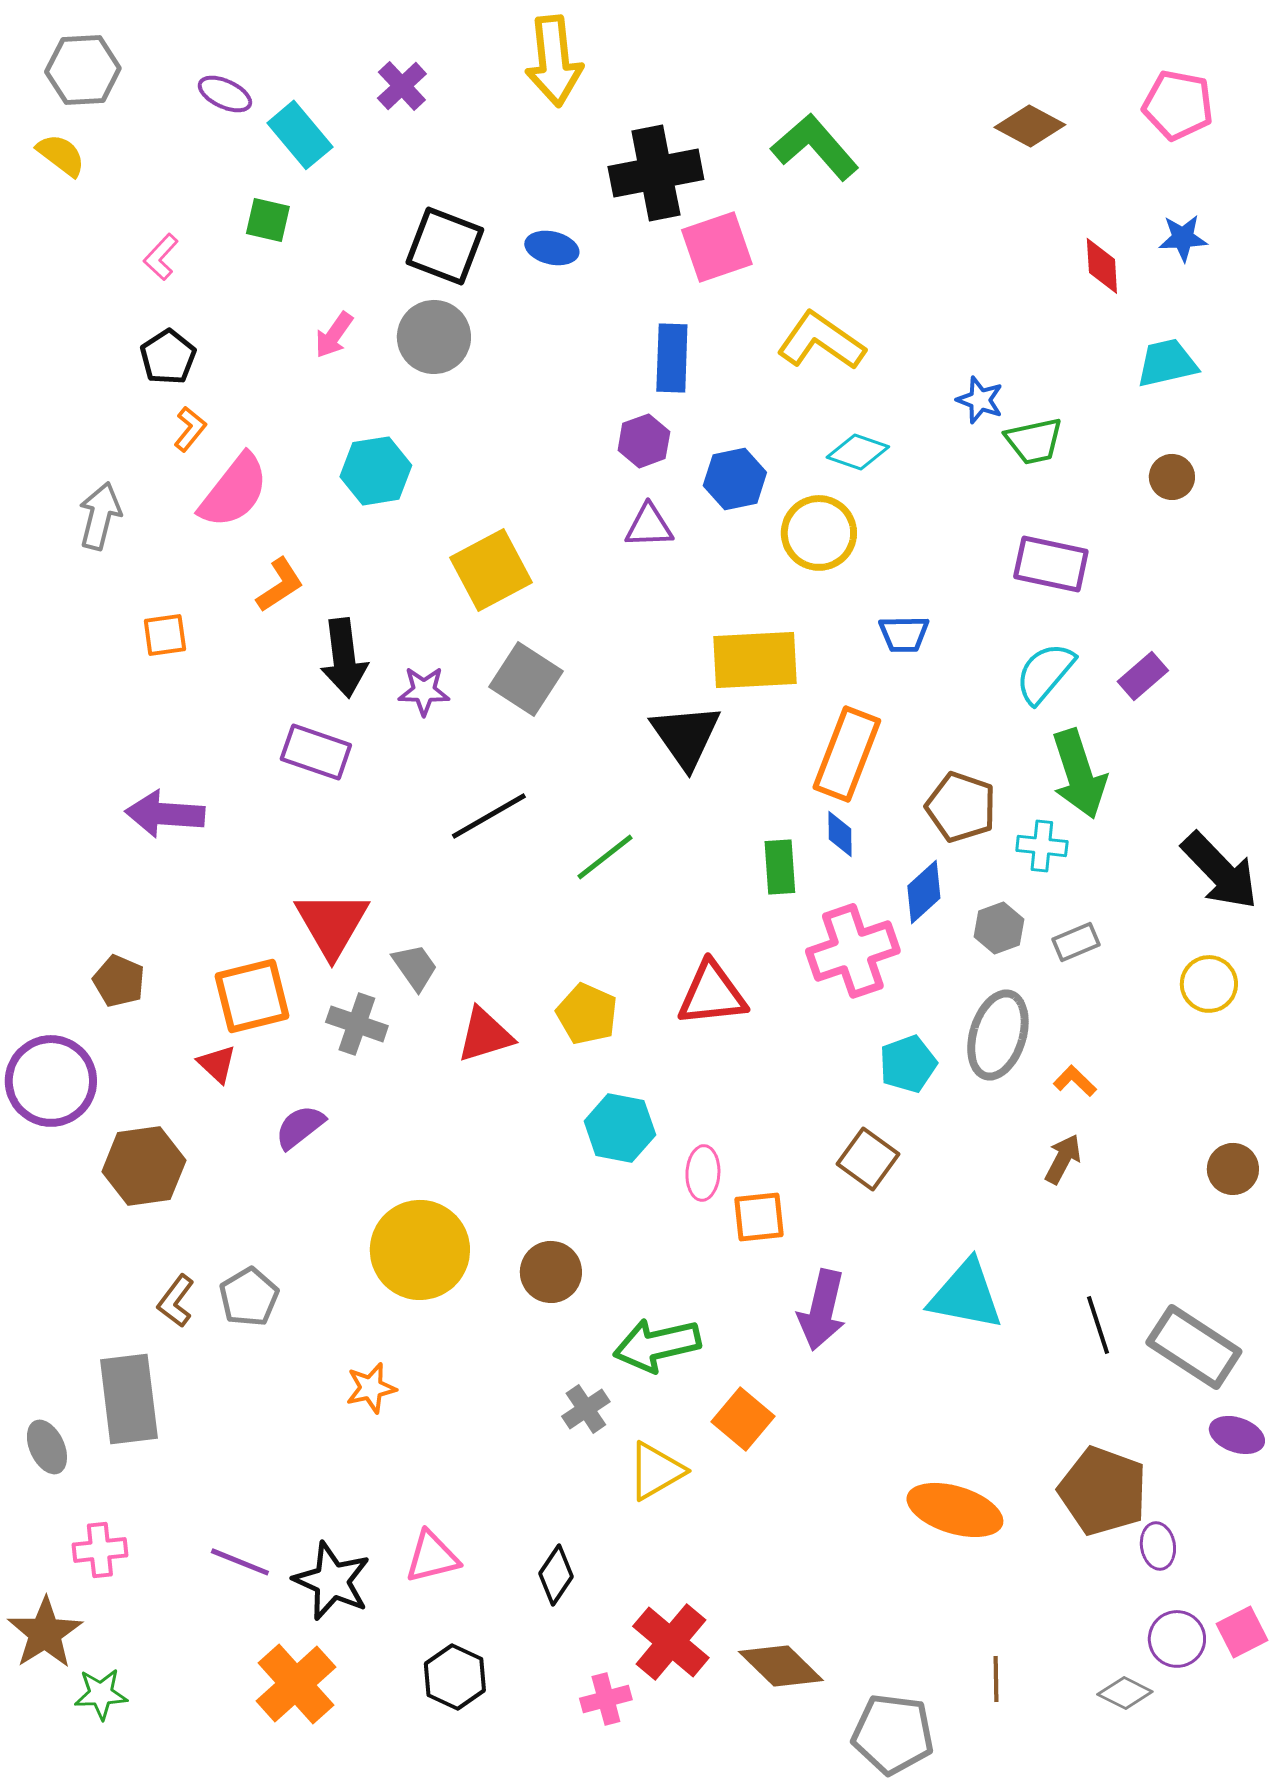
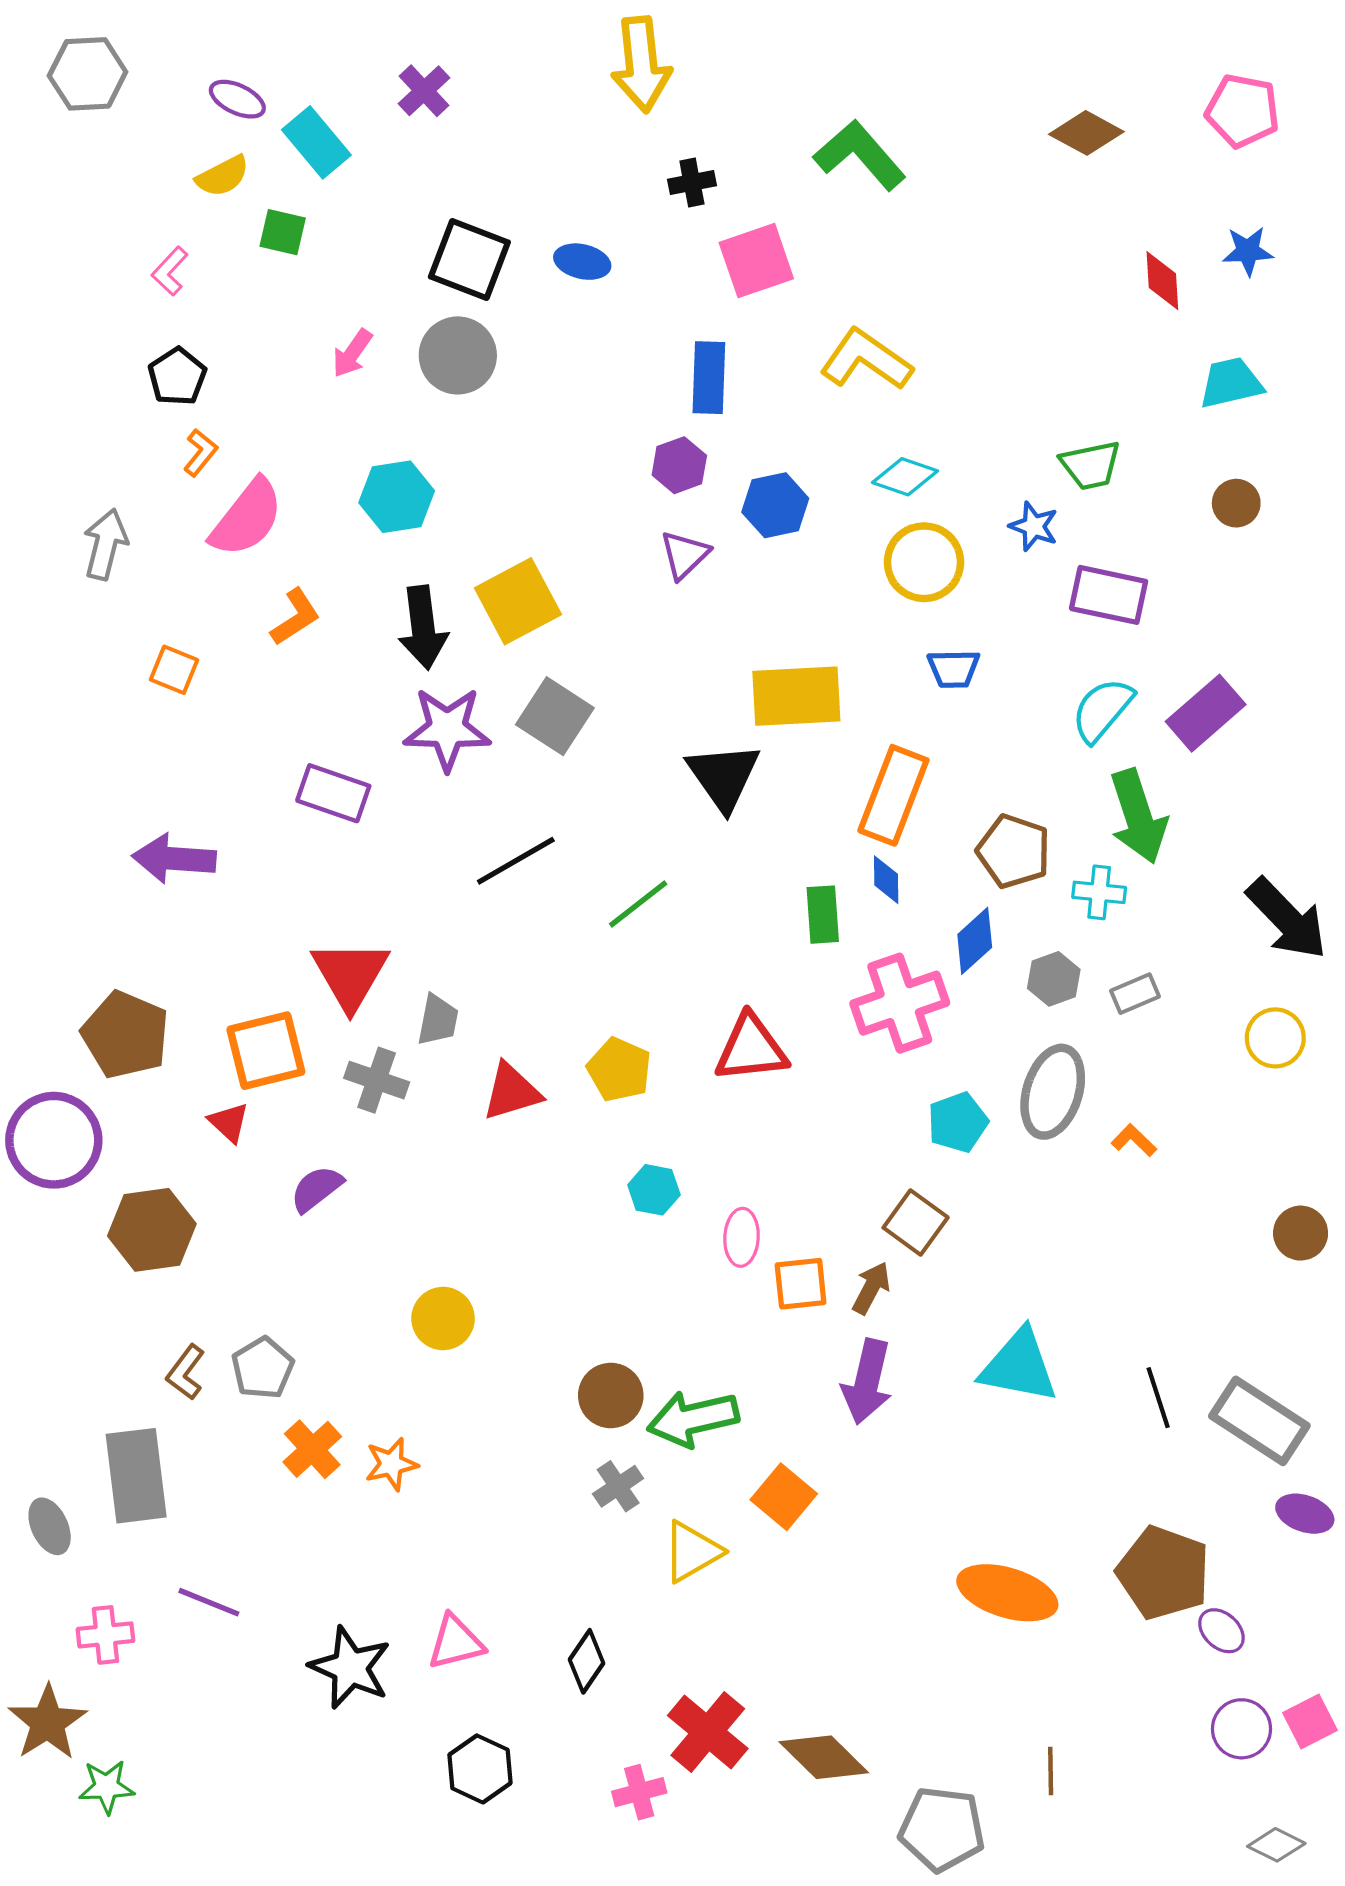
yellow arrow: (554, 61) -> (641, 64), moved
yellow semicircle: (61, 155) -> (223, 176), moved, turned 116
black cross: (656, 173) -> (692, 182), size x0.5
blue star: (980, 400) -> (1034, 526), moved
purple triangle: (649, 526) -> (685, 555), turned -42
yellow circle: (819, 533) -> (924, 562), moved
orange square: (165, 635) -> (174, 670), turned 30
black arrow: (344, 658) -> (423, 628), moved
purple rectangle: (1143, 676) -> (1206, 713), size x1.5
purple star: (424, 691) -> (447, 729), size x1.6
gray trapezoid: (415, 967) -> (438, 1020), turned 46
brown pentagon: (119, 981) -> (126, 1035), size x1.6
cyan hexagon: (620, 1128) -> (654, 1190), size x0.7
brown arrow: (1063, 1159) -> (871, 1288), moved
yellow circle: (420, 1250) -> (443, 1318), size x0.6
brown circle: (551, 1272) -> (611, 1395), moved
purple ellipse: (1158, 1546) -> (1221, 1631), turned -39
purple line: (240, 1562) -> (209, 1602), moved
orange cross: (296, 1684) -> (312, 1449), moved, size x0.7
gray diamond: (1125, 1693) -> (1276, 1845), moved

